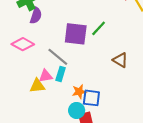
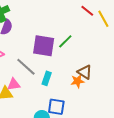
cyan rectangle: (61, 74) -> (47, 78), moved
orange star: (79, 92) -> (78, 81), moved

